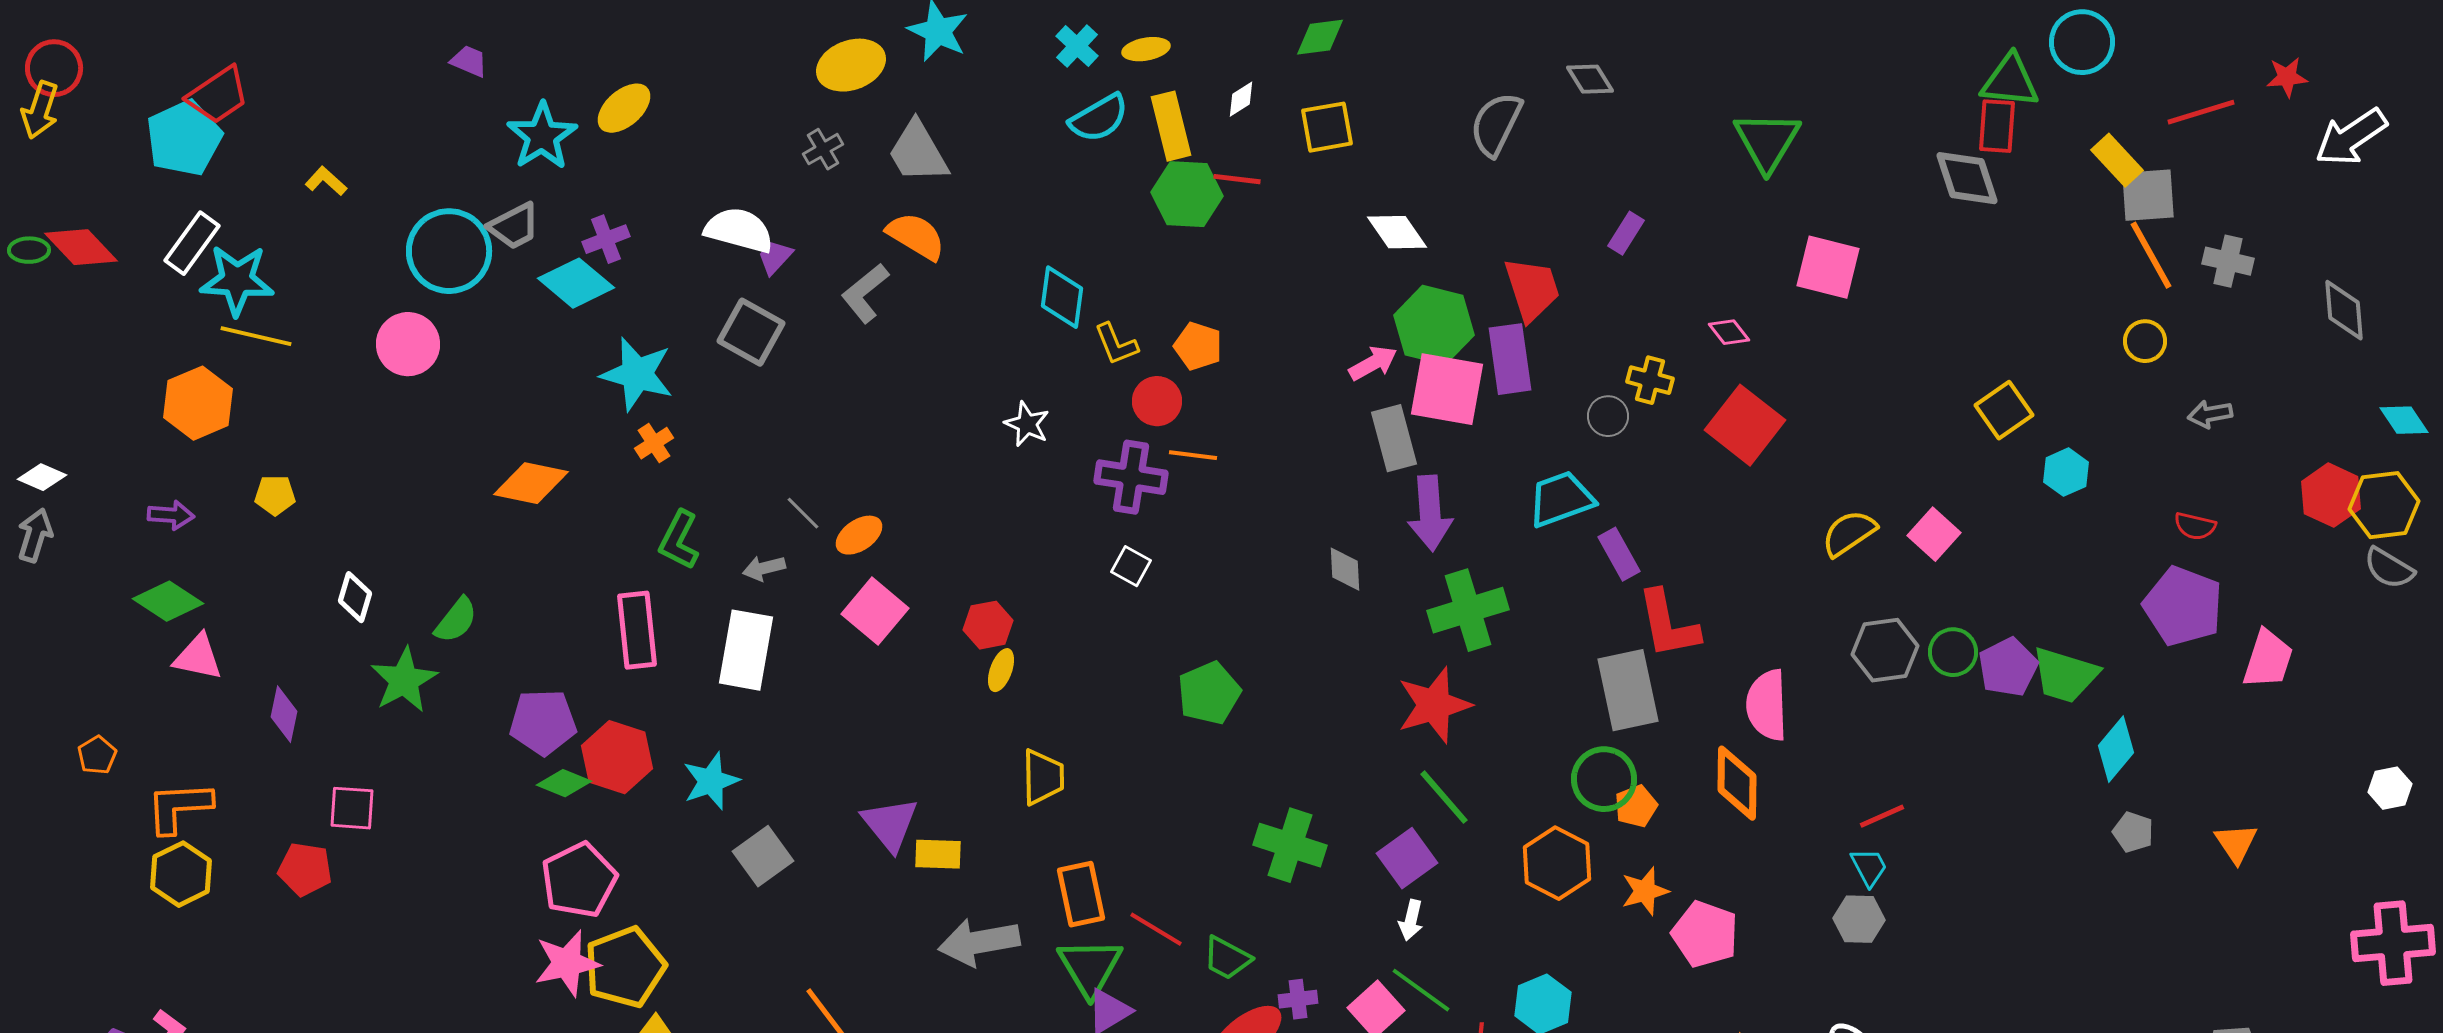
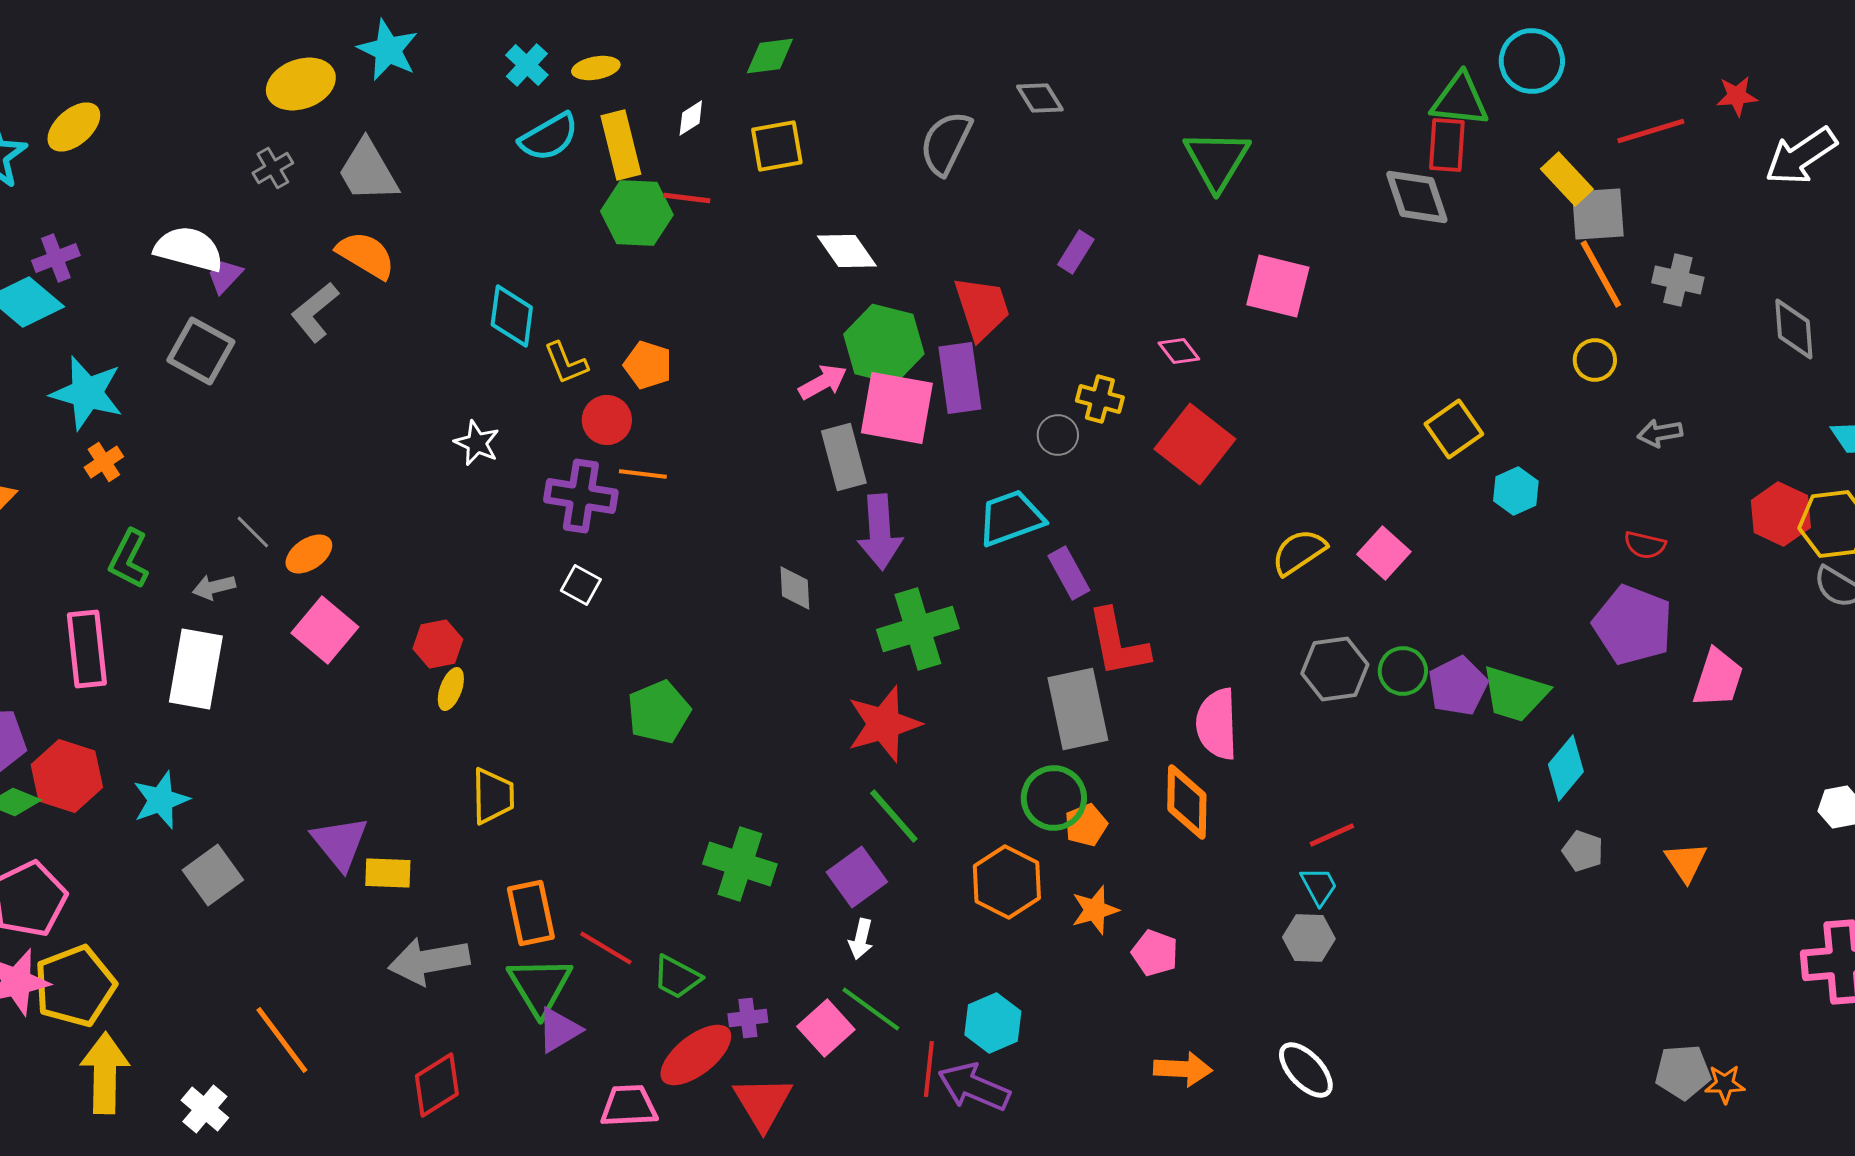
pink pentagon: (1705, 934) -> (1155, 953), size x0.7

